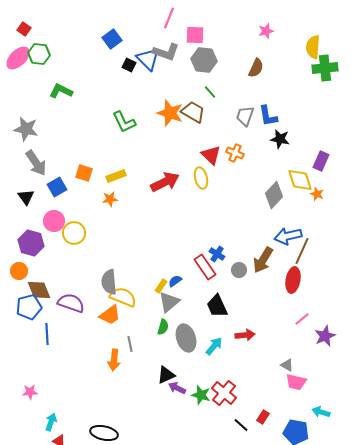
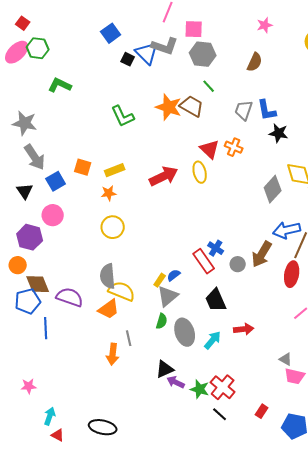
yellow circle: (74, 233) -> (113, 227), moved
black line: (241, 425) -> (220, 414), moved

